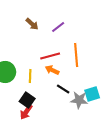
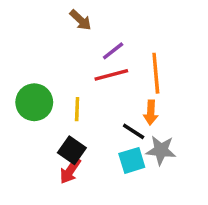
purple line: (58, 27) -> (113, 51), moved
orange arrow: (52, 70) -> (151, 113), moved, turned -112
cyan square: (92, 94) -> (132, 160), moved

